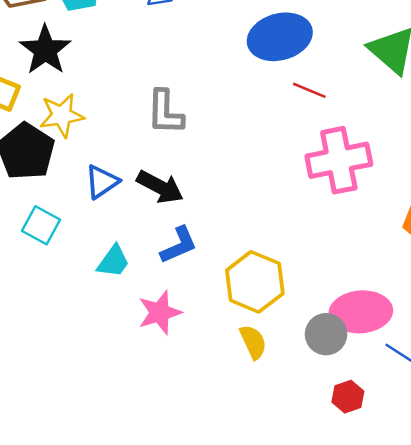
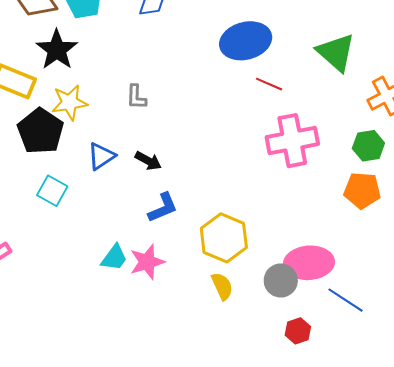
gray L-shape: (165, 112) -> (136, 97), moved, size x0.7
black arrow: (160, 187) -> (148, 161), size x0.7
cyan trapezoid: (113, 261) -> (114, 258), moved

